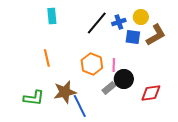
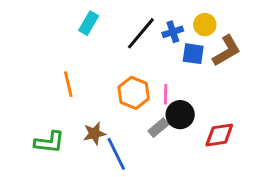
cyan rectangle: (52, 16) -> (89, 23), moved, turned 35
brown star: (65, 92) -> (94, 134), size x0.7

